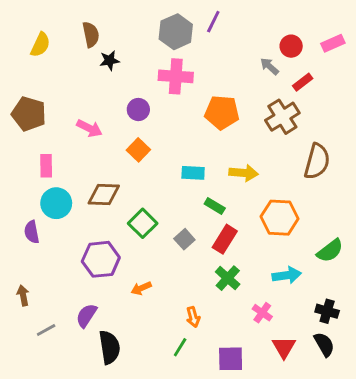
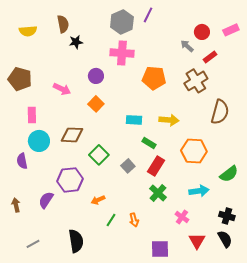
yellow semicircle: (40, 45) -> (28, 31), turned 60
purple semicircle: (86, 316) -> (46, 200), moved
gray line: (46, 330) -> (33, 244), moved
green line: (180, 347) -> (111, 220), moved

